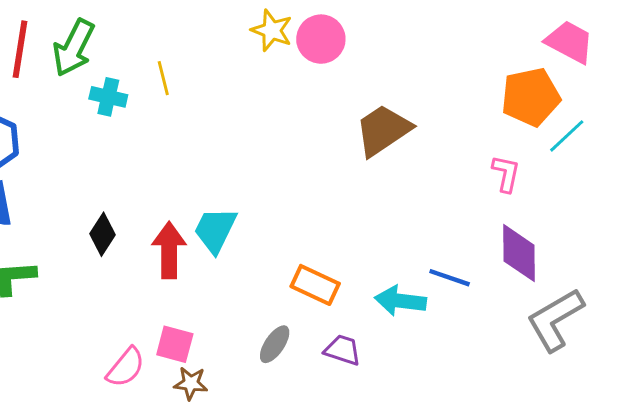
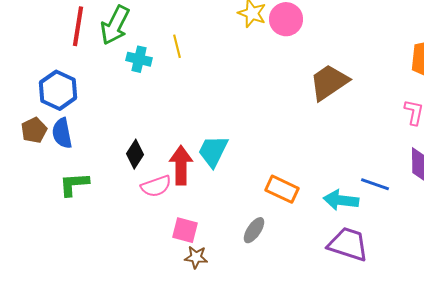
purple trapezoid: (343, 350) -> (348, 244), moved, size x1.6
pink semicircle: (126, 367) -> (156, 186), moved, turned 32

